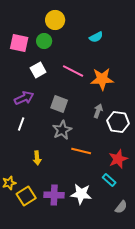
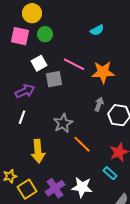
yellow circle: (55, 20) -> (32, 13), moved
gray square: (59, 104) -> (54, 79), moved, turned -30
orange line: (81, 151) -> (82, 144), turned 30
yellow arrow: (37, 158) -> (38, 151), size x1.6
purple cross: (54, 195) -> (55, 188), turned -36

